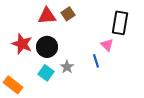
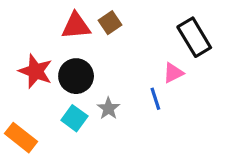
black rectangle: (120, 23) -> (194, 37), turned -40
pink triangle: (107, 45) -> (173, 73), turned 48

